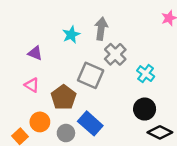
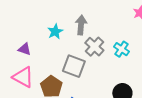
cyan cross: (146, 74) -> (122, 49), moved
pink triangle: (32, 85) -> (23, 77), size x1.6

